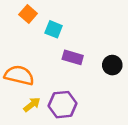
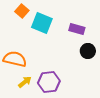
cyan square: (54, 29) -> (42, 23), size x1.5
purple rectangle: (73, 57) -> (77, 29), moved

